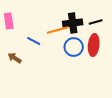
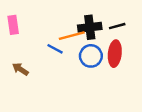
blue line: (34, 41) -> (55, 49), moved

